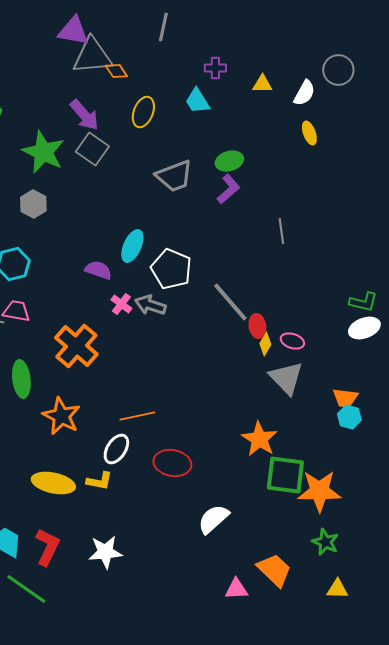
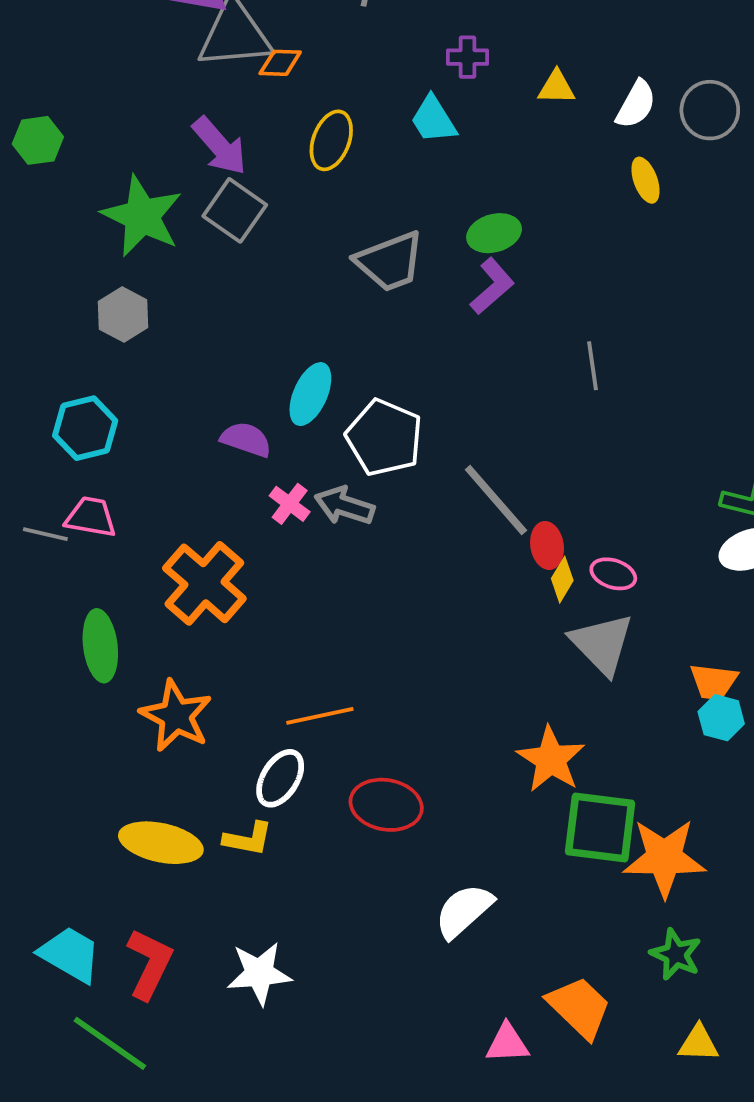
gray circle: (338, 70) -> (710, 110), moved
orange diamond: (116, 71) -> (280, 63), turned -55

